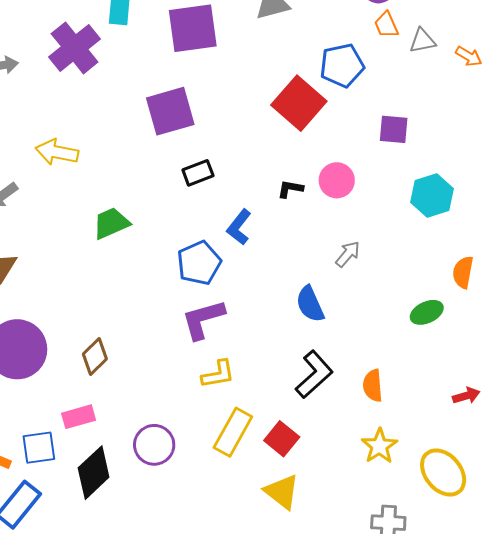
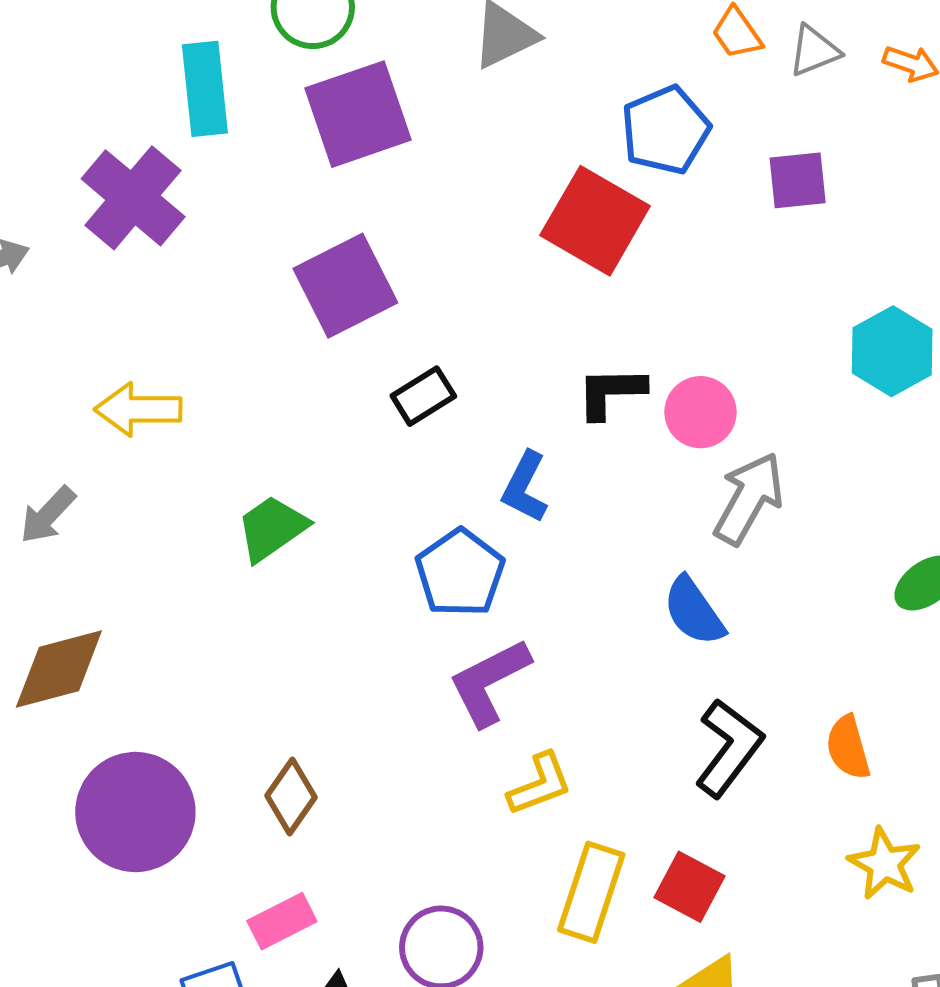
purple square: (394, 129) -> (798, 180), moved
pink circle: (337, 180) -> (700, 412), moved
black L-shape: (290, 189) -> (611, 392), size x1.4
gray arrow: (348, 254) -> (749, 498), size x1.6

